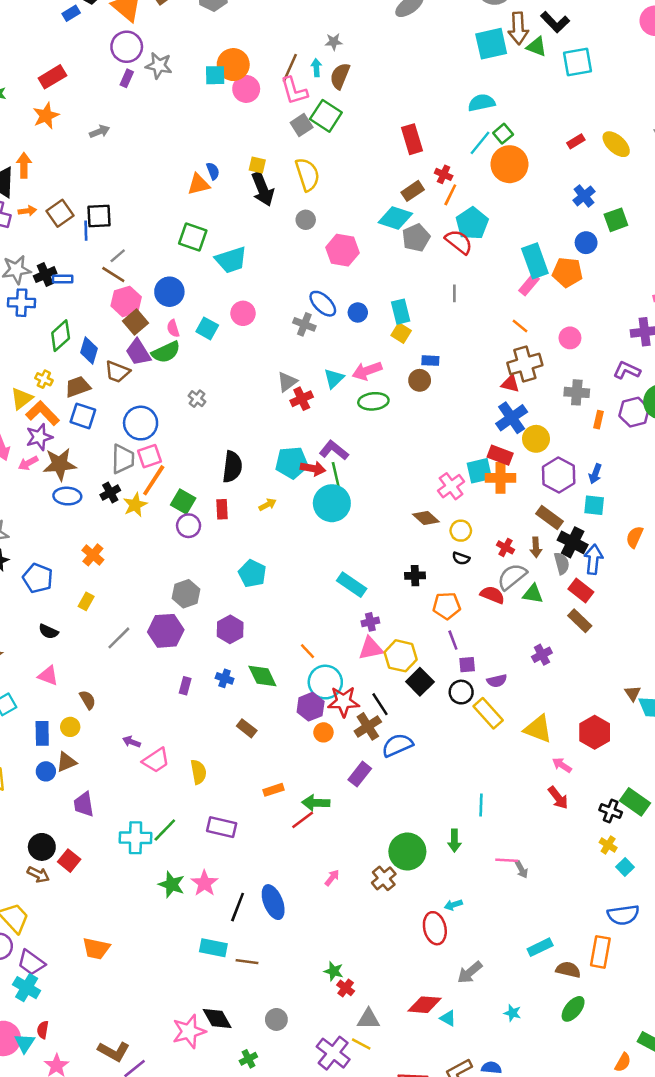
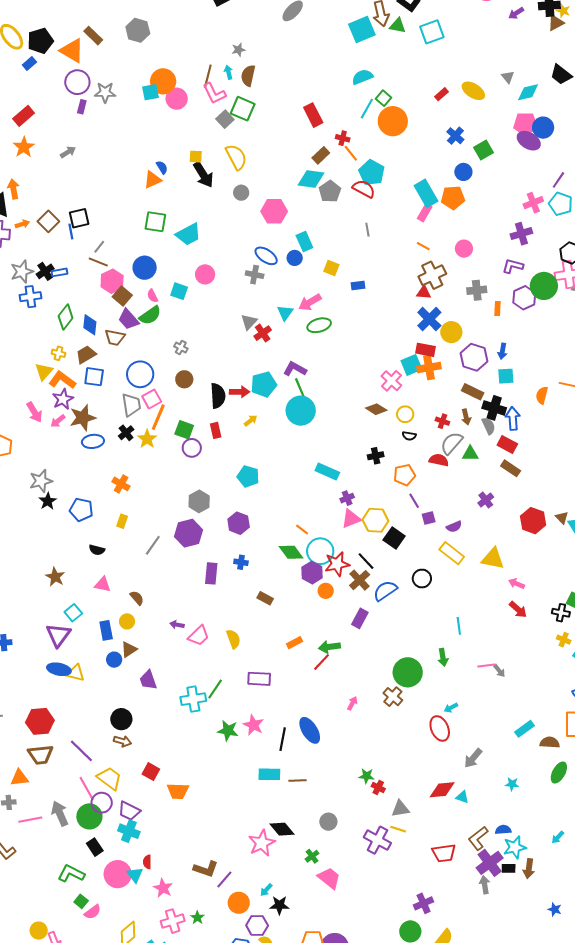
orange line: (450, 195) -> (351, 153), turned -54
cyan rectangle: (401, 312) -> (304, 241), moved
brown circle: (420, 380) -> (184, 379), moved
red arrow: (313, 468) -> (240, 392), moved
green diamond: (262, 676) -> (291, 552), moved
purple rectangle: (185, 686) -> (211, 573), size x1.5
black circle: (461, 692) -> (422, 579), moved
red hexagon: (595, 732) -> (533, 521), moved
red square: (69, 861) -> (151, 772), moved

